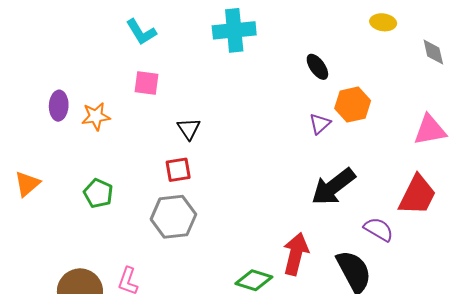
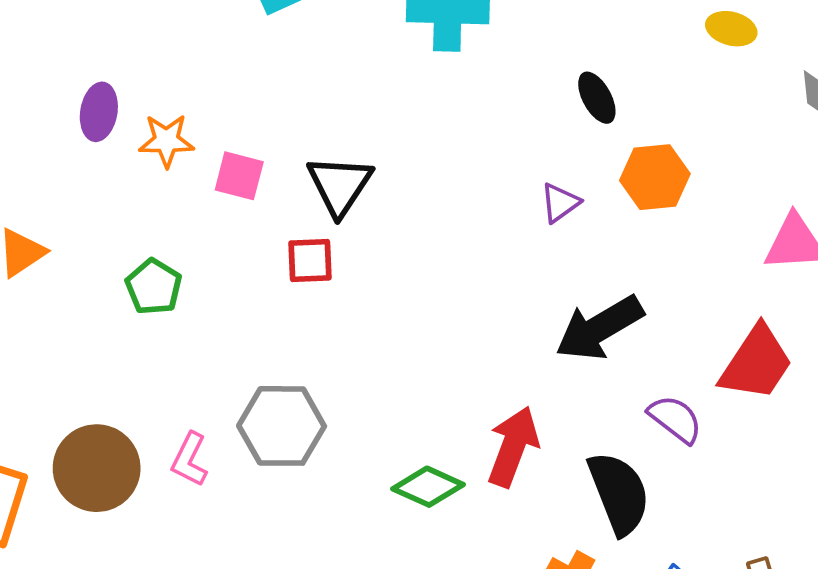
pink square: (147, 83) -> (239, 176), moved
purple triangle: (320, 124) -> (560, 203), moved
black triangle: (189, 129) -> (340, 185), size x1.5
gray hexagon: (173, 217) -> (282, 426), moved

